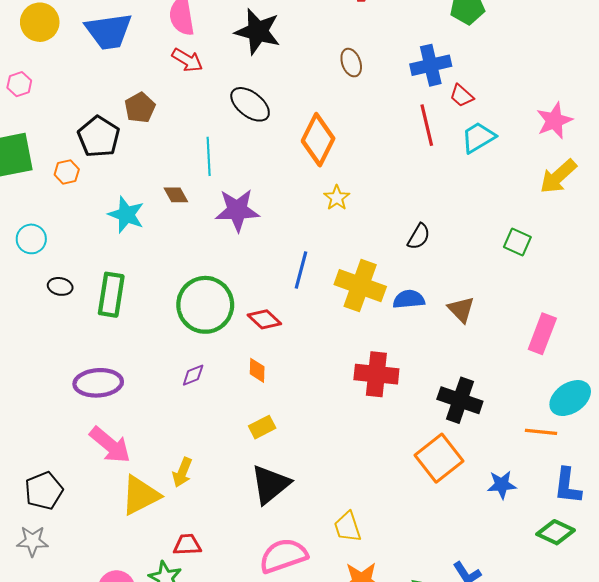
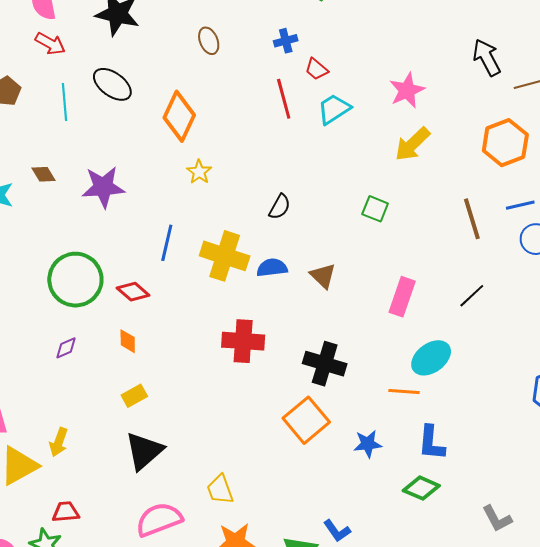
blue cross: (431, 65) -> (286, 41), size x0.6
cyan line: (209, 156) -> (65, 102), moved

